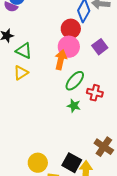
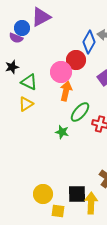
pink circle: (69, 47) -> (61, 72), moved
green star: (74, 106) -> (62, 132), moved
black square: (72, 163) -> (77, 194), turned -30

